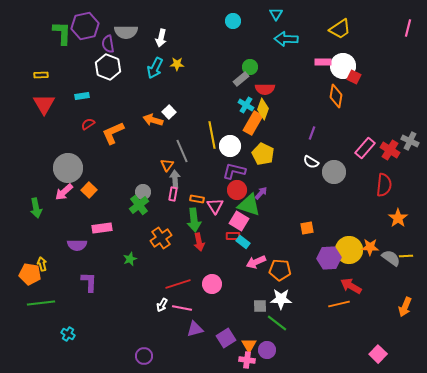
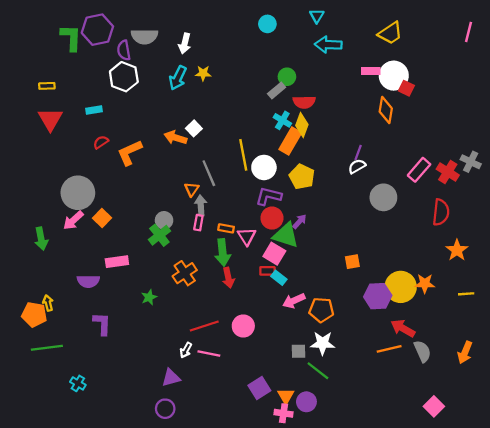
white semicircle: (311, 162) -> (357, 166), moved, turned 119
gray semicircle: (391, 258) -> (422, 351), moved, turned 30
purple triangle: (195, 329) -> (171, 378), moved

